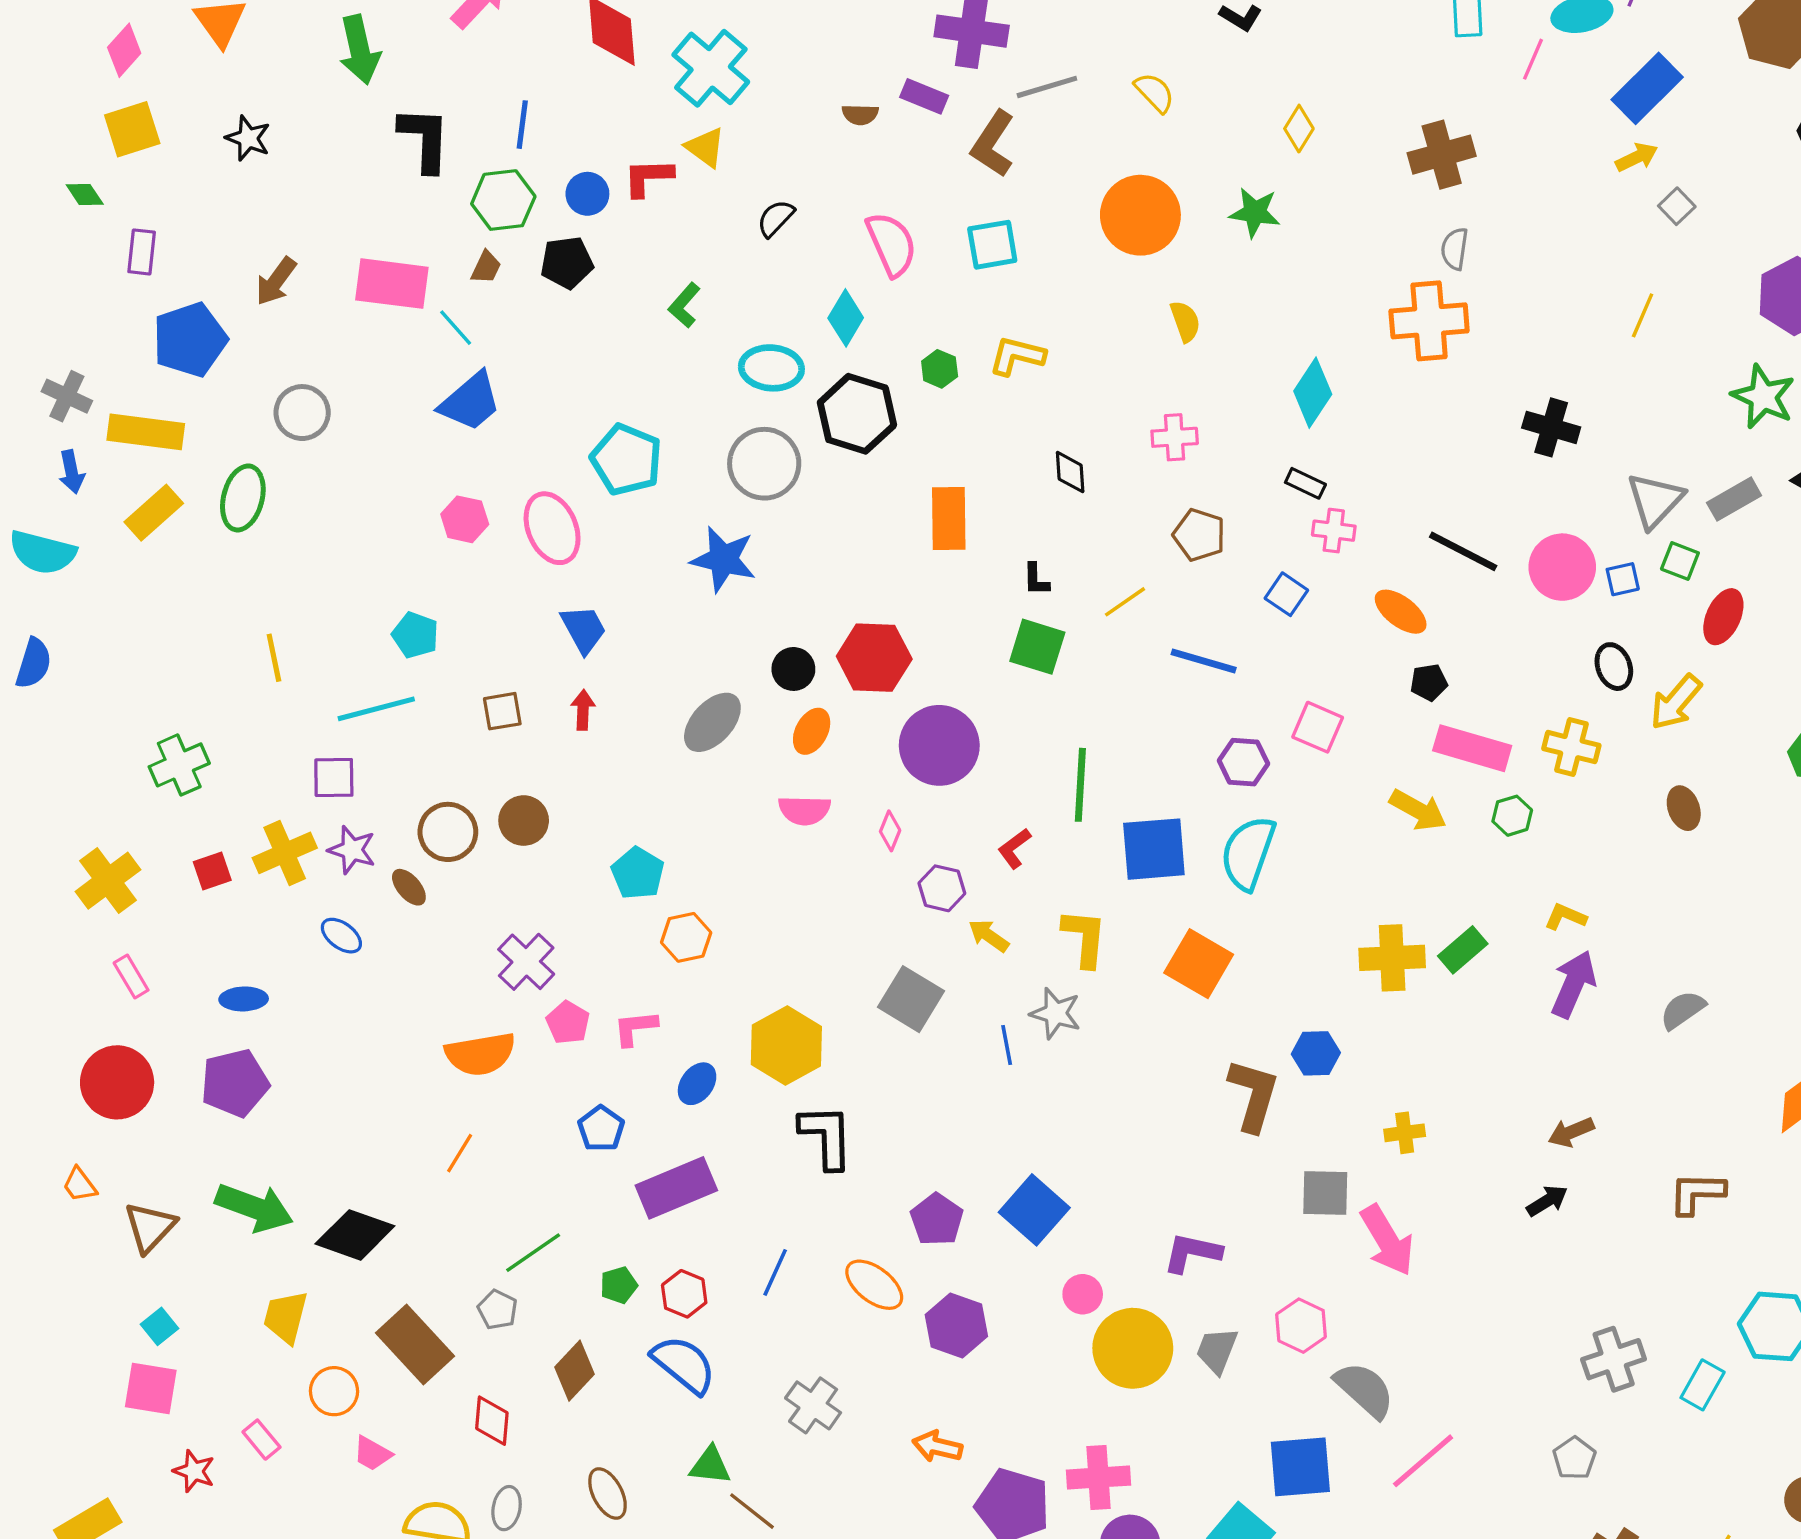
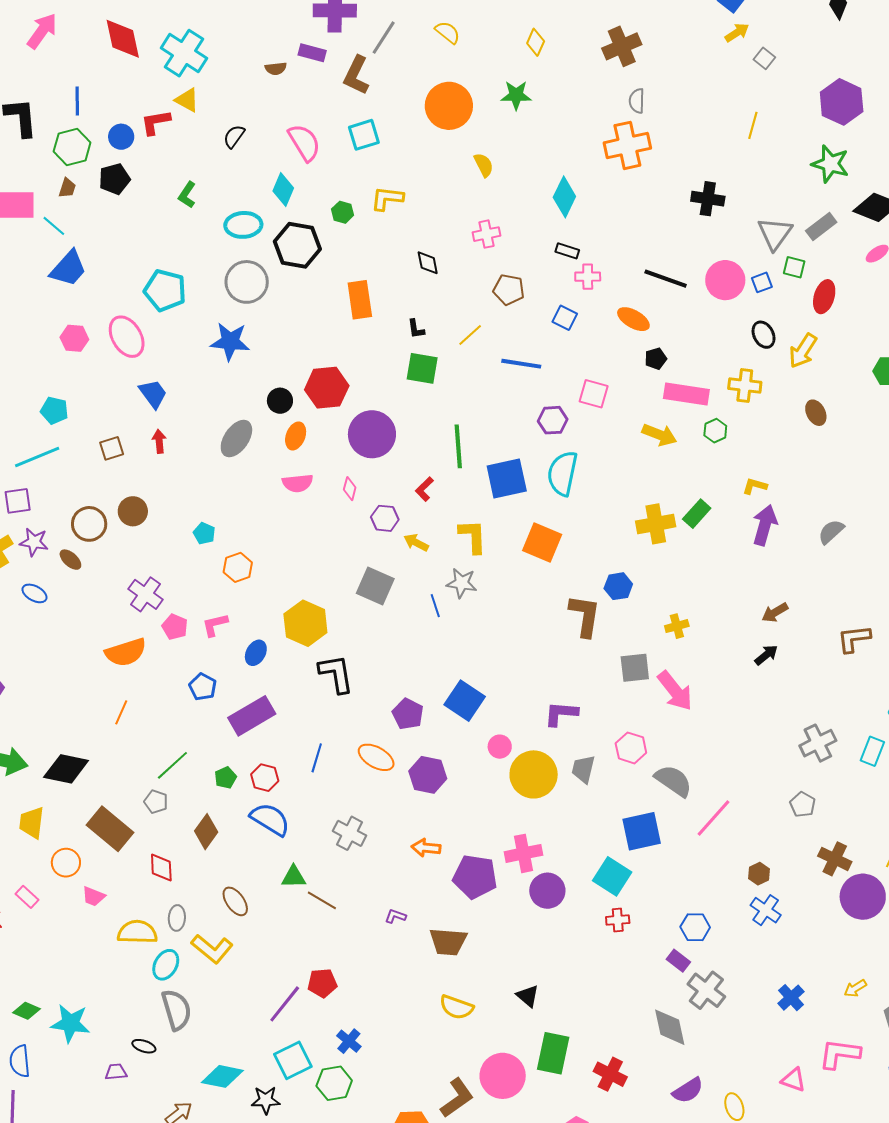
gray line: (1047, 87) -> (384, 38), turned -33
cyan pentagon: (638, 873) -> (204, 533), size x0.7

